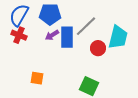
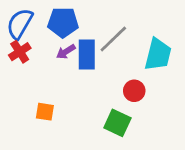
red cross: (19, 35) -> (20, 52), turned 35
red circle: (98, 48) -> (134, 91), moved

